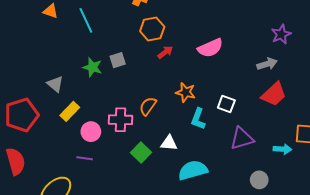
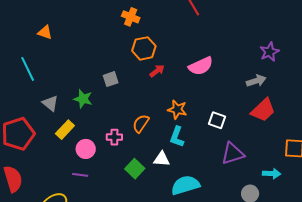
cyan line: (86, 20) -> (28, 69), moved
green star: (92, 67) -> (83, 99), moved
cyan L-shape: (198, 119) -> (177, 137), moved
pink cross: (121, 120) -> (114, 137), size x0.7
cyan arrow: (282, 149) -> (272, 174), moved

